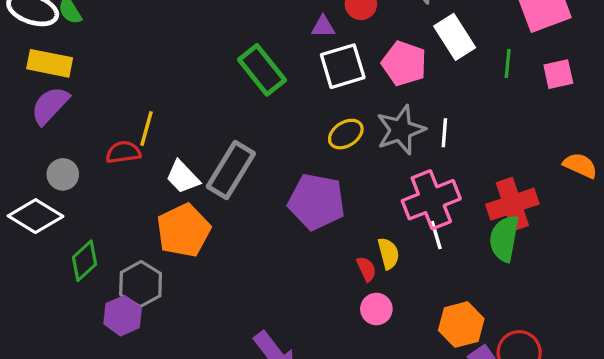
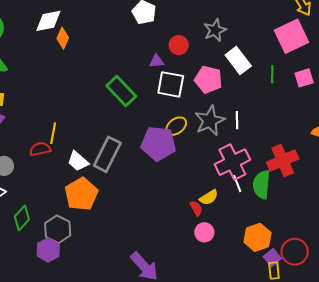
white square: (343, 66) -> (171, 84), turned 32
purple pentagon: (316, 202) -> (158, 144), moved
green semicircle: (504, 238) -> (262, 184), moved
yellow semicircle: (388, 253) -> (209, 197), turned 78

